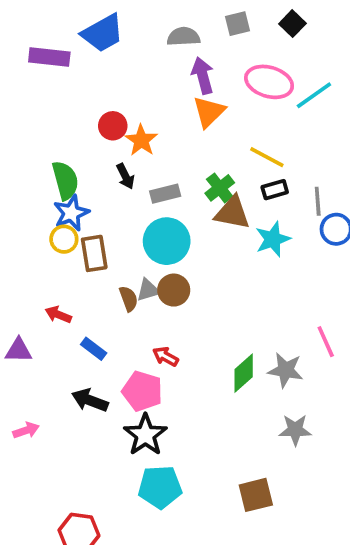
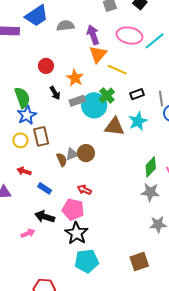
gray semicircle: (183, 37) -> (65, 26), moved
orange star: (141, 140) -> (75, 78), moved
yellow line: (267, 157) -> (117, 70), moved
brown triangle: (232, 213) -> (114, 127), moved
yellow circle: (64, 239) -> (20, 140), moved
cyan circle: (167, 241) -> (94, 105), moved
green diamond: (244, 373) -> (151, 167), moved
pink arrow: (26, 430) -> (28, 233), moved

